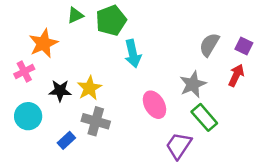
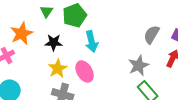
green triangle: (75, 15) -> (47, 11), turned -32
black star: (60, 91) -> (54, 42), moved
pink ellipse: (154, 105) -> (85, 71), moved

